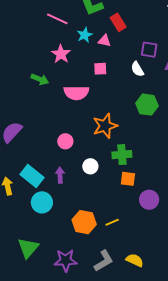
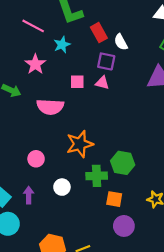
pink triangle: (104, 41) -> (102, 83), moved
purple square: (149, 50) -> (106, 61), moved
white semicircle: (137, 69) -> (121, 42), moved
green hexagon: (147, 105) -> (123, 163), moved
orange square: (128, 179) -> (114, 199), moved

